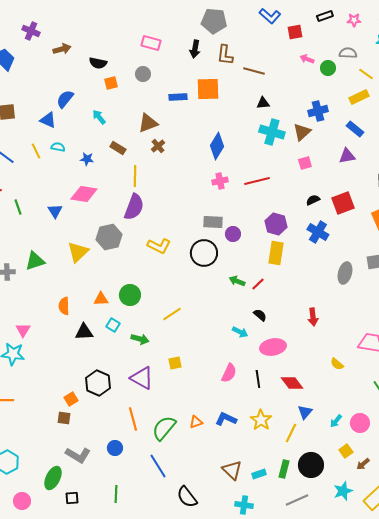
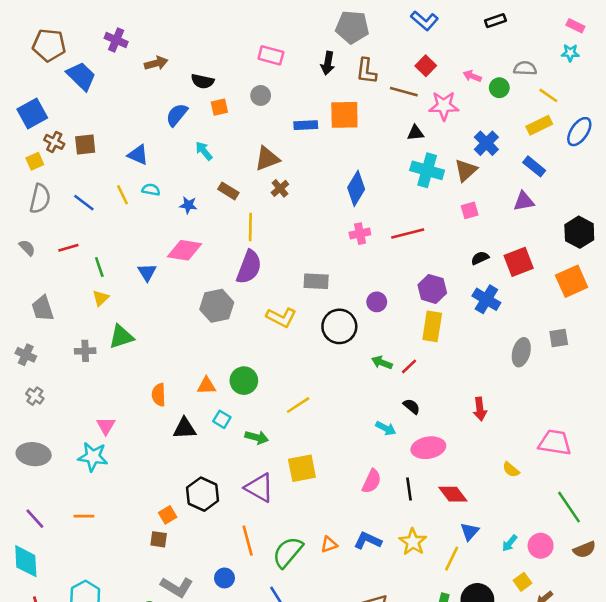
pink star: (354, 20) -> (444, 106), moved, size x1.6
red square: (295, 32) -> (426, 66), moved, turned -35
blue semicircle: (65, 99) -> (177, 115), moved
blue cross: (318, 111) -> (486, 143), turned -30
gray rectangle: (213, 222) -> (316, 281), moved
yellow triangle: (78, 252) -> (101, 298), moved, size x0.6
yellow square: (175, 363) -> (302, 468), size x1.6

